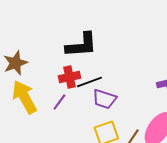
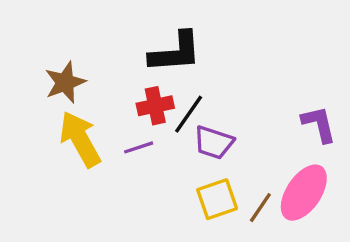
black line: (89, 82) -> (189, 114), turned -35
purple line: (59, 102) -> (139, 147), turned 36

